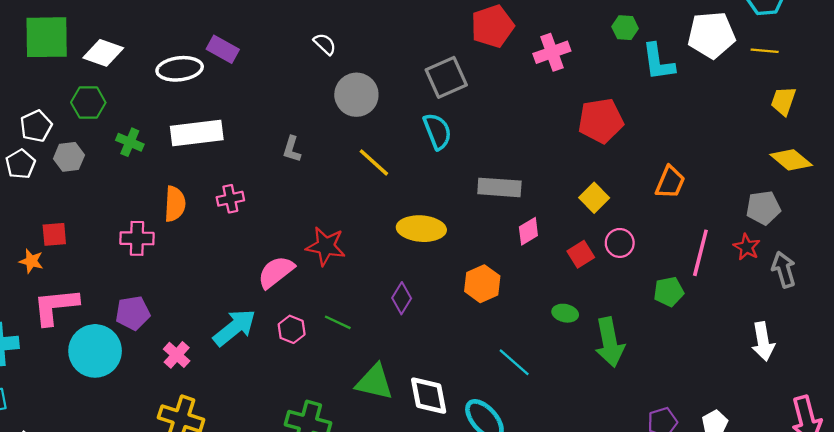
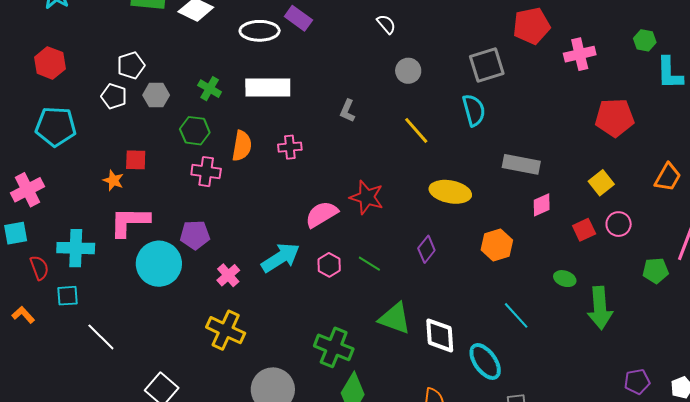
gray circle: (356, 95) -> (408, 71), size x0.7
green hexagon: (88, 102) -> (195, 131), moved
white pentagon: (21, 164) -> (114, 96), turned -30

